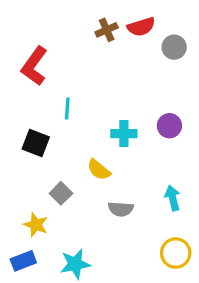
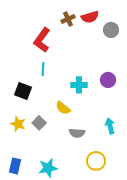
red L-shape: (34, 66) -> (42, 40), moved
yellow star: (36, 225) -> (18, 124), moved
yellow circle: (176, 253) -> (96, 161), moved
blue rectangle: (23, 261) -> (15, 166), turned -56

